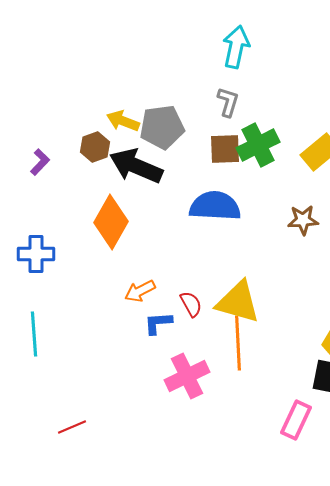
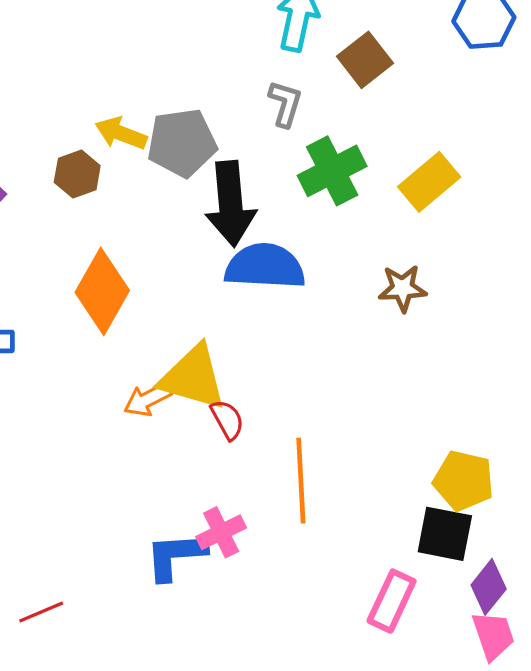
brown square: (225, 149) -> (365, 60), moved, turned -36
black arrow: (136, 166) -> (230, 204), moved, turned -118
yellow triangle: (238, 302) -> (193, 377), moved
blue L-shape: (158, 323) -> (176, 556), moved, size x1.4
pink cross: (187, 376) -> (221, 532), size x0.7

